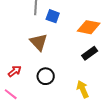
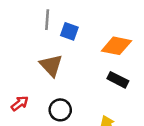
black rectangle: (90, 53) -> (118, 80), turned 63

